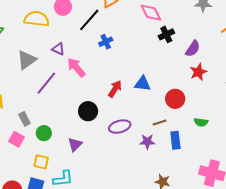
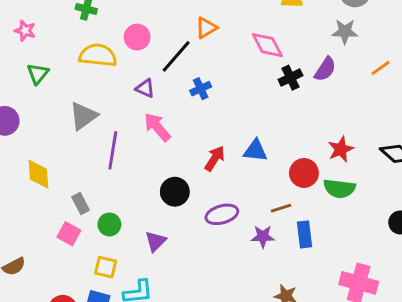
purple triangle: (58, 49) -> (145, 88), moved
purple semicircle: (193, 49) -> (325, 69), moved
red star: (198, 72) -> (341, 149), moved
purple line: (46, 83) -> (113, 150), turned -30
green semicircle: (201, 122) -> (339, 188), moved, size x1.5

